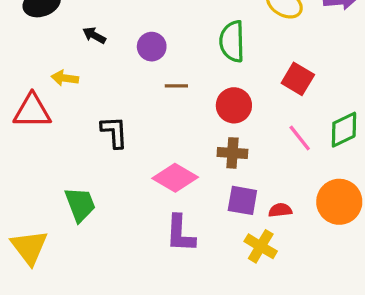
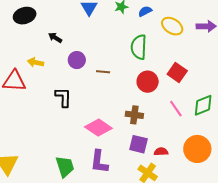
purple circle: (152, 47) -> (77, 60), moved
red circle: (234, 105) -> (148, 82), moved
green trapezoid: (80, 204) -> (65, 166), moved

